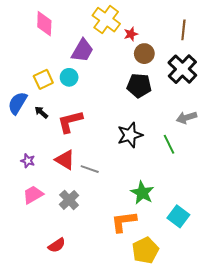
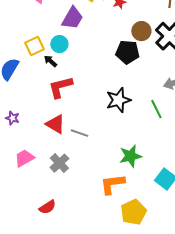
brown circle: (144, 54) -> (141, 31), moved
black arrow: (41, 112) -> (50, 61), moved
purple star: (28, 161) -> (12, 118), moved
green star: (142, 193) -> (130, 156), turned 30

